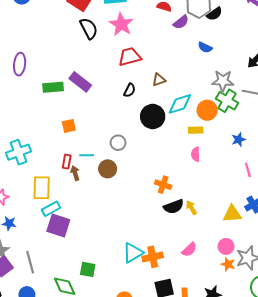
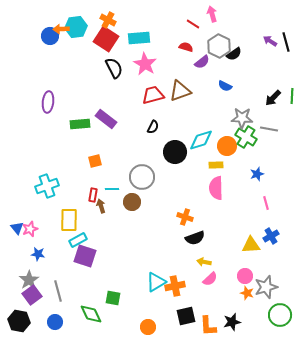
brown triangle: (159, 80) -> (180, 91), moved, size x1.6
gray circle: (118, 143) -> (142, 177), size x1.6
pink semicircle: (196, 154) -> (216, 188), size x1.6
yellow arrow: (191, 208) -> (204, 262), moved, turned -48

